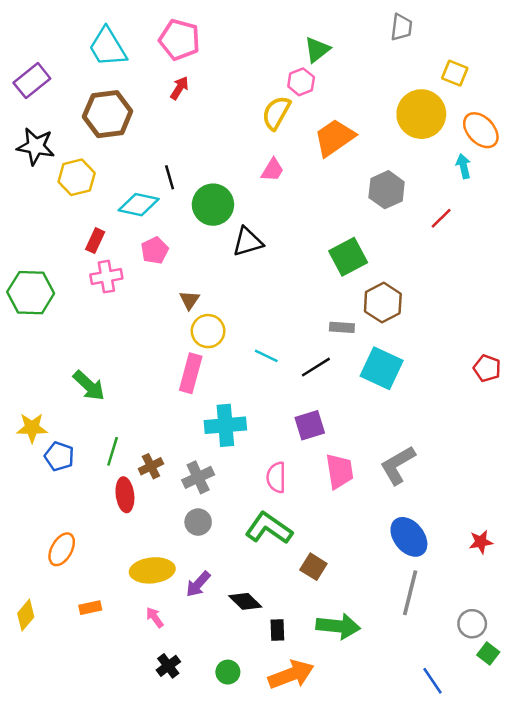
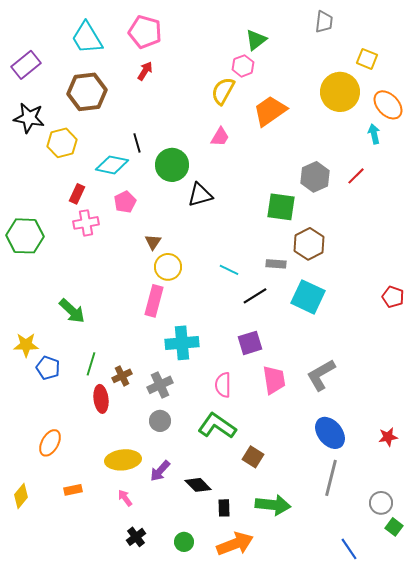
gray hexagon: (387, 190) -> (315, 177), moved
green square: (348, 257) -> (281, 207), turned 36
cyan line: (266, 356) -> (229, 270), moved

